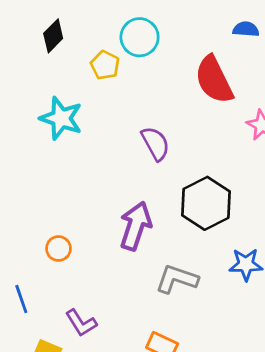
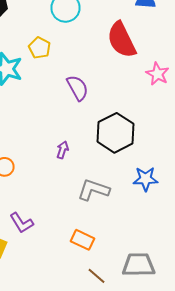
yellow pentagon: (105, 65) -> (40, 48), moved
purple arrow: (136, 226) -> (62, 150), size x0.5

